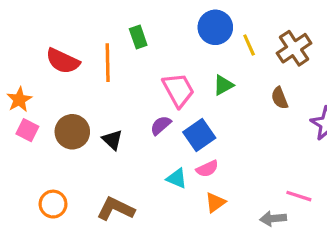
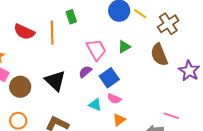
yellow line: (249, 45) -> (140, 14), moved, turned -32
brown semicircle: (280, 98) -> (159, 55), size x1.6
brown circle: (72, 132) -> (20, 87), moved
black triangle: (112, 140) -> (55, 81), size x1.6
pink semicircle: (207, 169) -> (114, 99), turned 48

